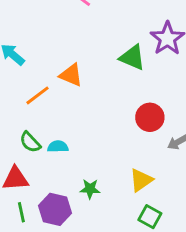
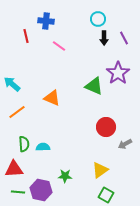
orange line: (37, 95) -> (17, 112), moved
green semicircle: (30, 142) -> (24, 144), turned -140
green line: (21, 212) -> (18, 192), turned -72

